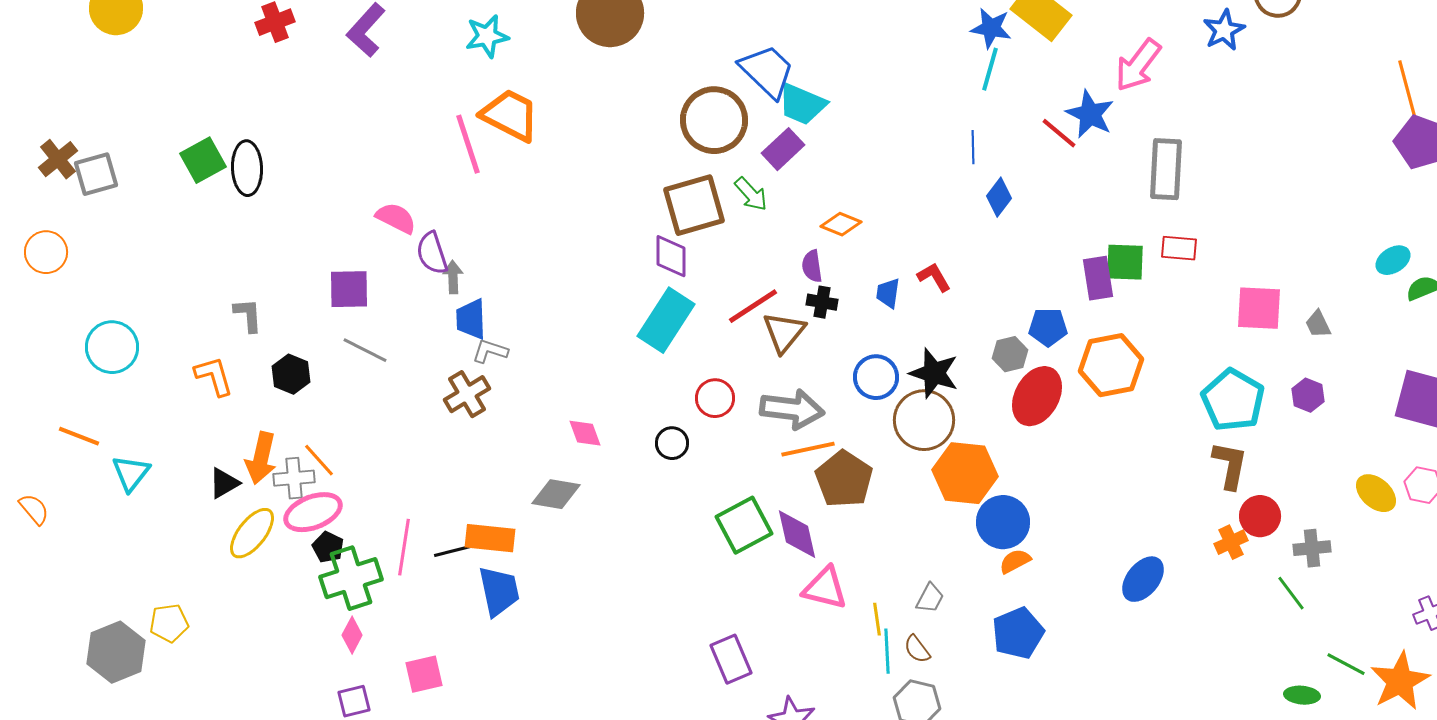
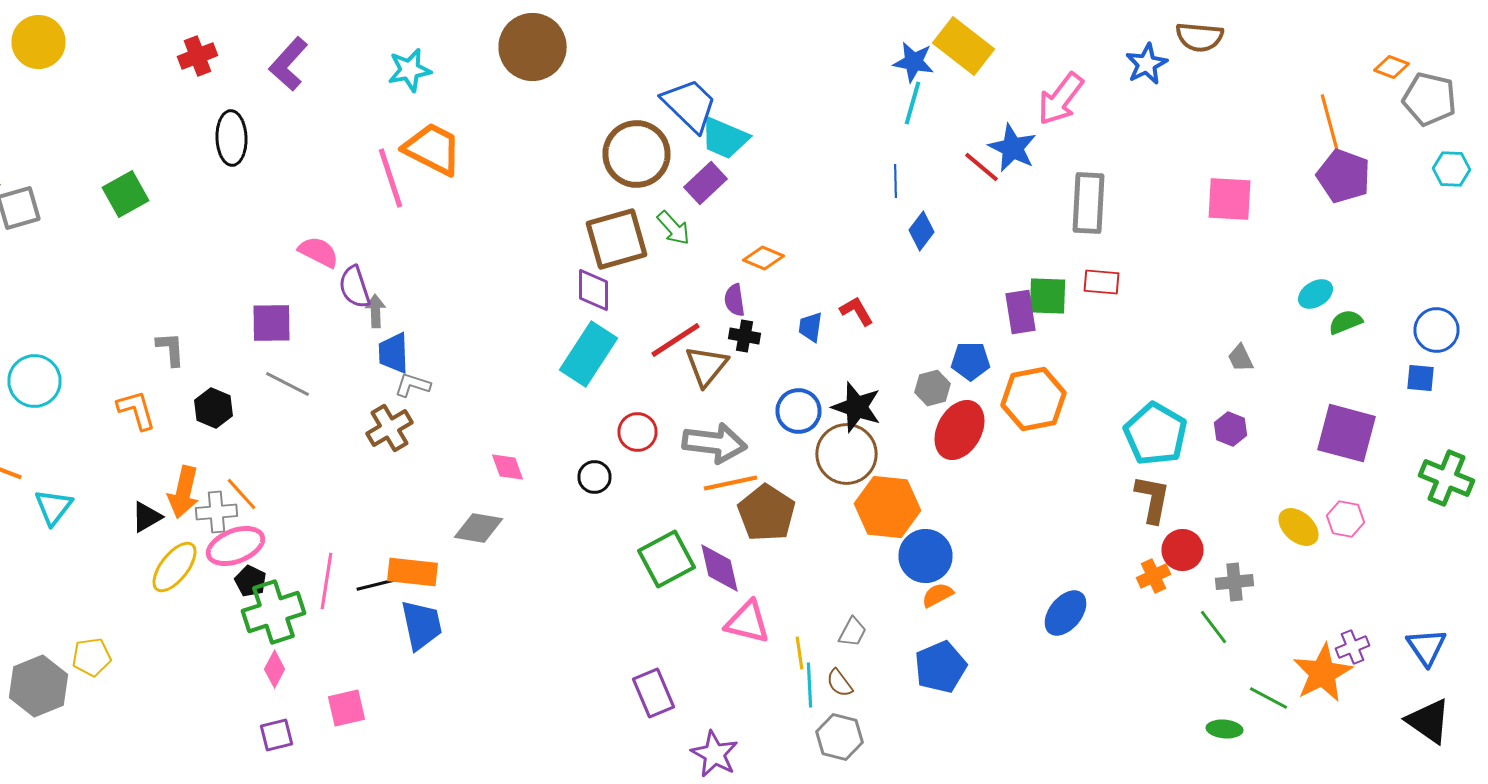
black ellipse: (247, 168) -> (232, 138), moved
pink square: (1259, 308) -> (1230, 199), moved
orange star: (1400, 681) -> (1322, 673), moved

